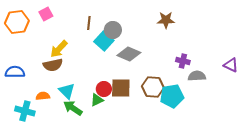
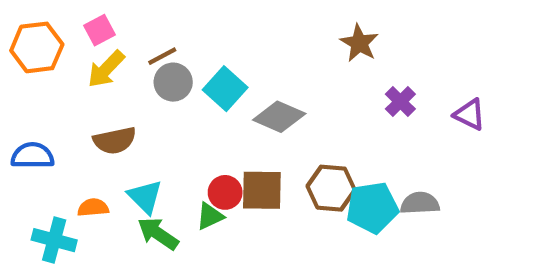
brown star: (166, 20) -> (359, 43), turned 30
brown line: (89, 23) -> (162, 56), moved, turned 56
gray circle: (113, 30) -> (173, 82), moved
yellow arrow: (59, 49) -> (106, 69), moved
purple cross: (183, 61) -> (400, 102), moved, turned 32
purple triangle: (231, 65) -> (470, 115), moved
gray semicircle: (197, 76) -> (420, 203), moved

